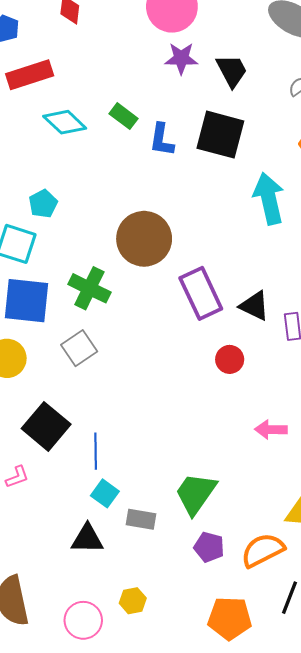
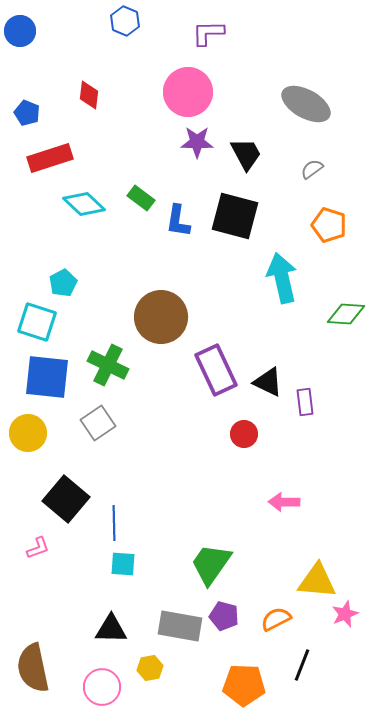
cyan square: (105, 493) -> (123, 564), turned -32
gray rectangle: (141, 519) -> (180, 626), moved, size x1.5
black triangle: (87, 539) -> (111, 629), moved
orange semicircle: (263, 550) -> (276, 619), size x0.7

